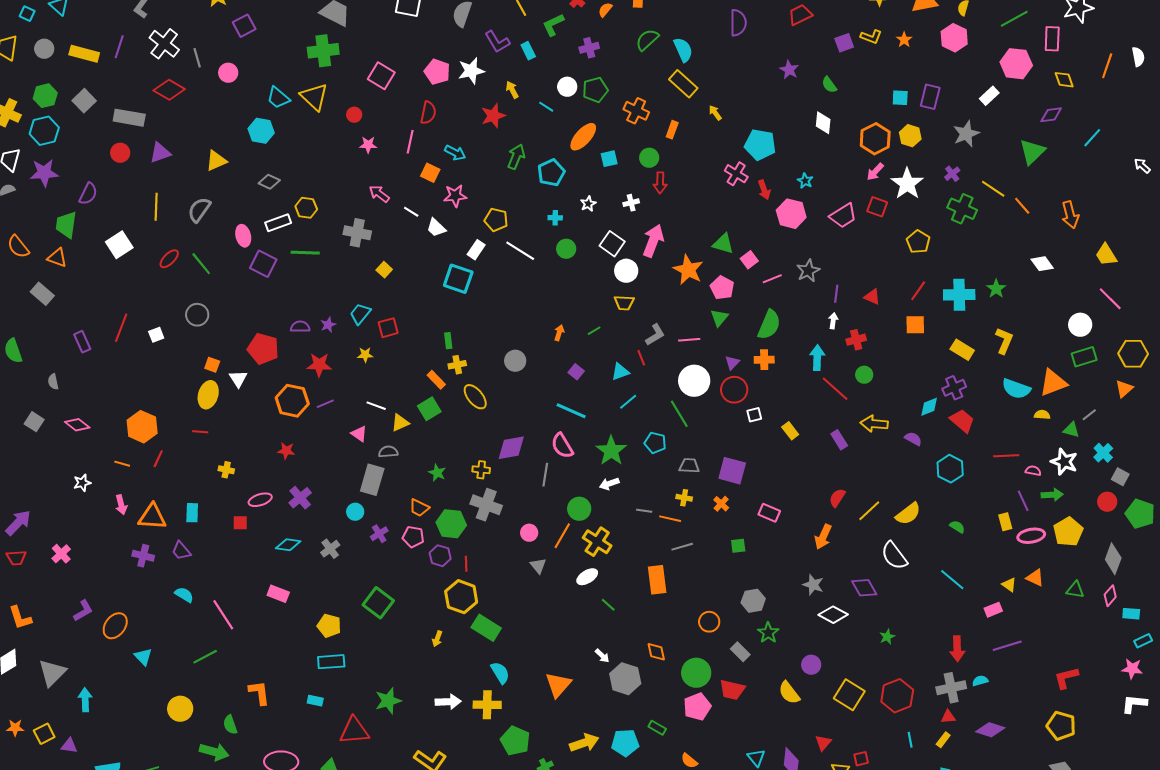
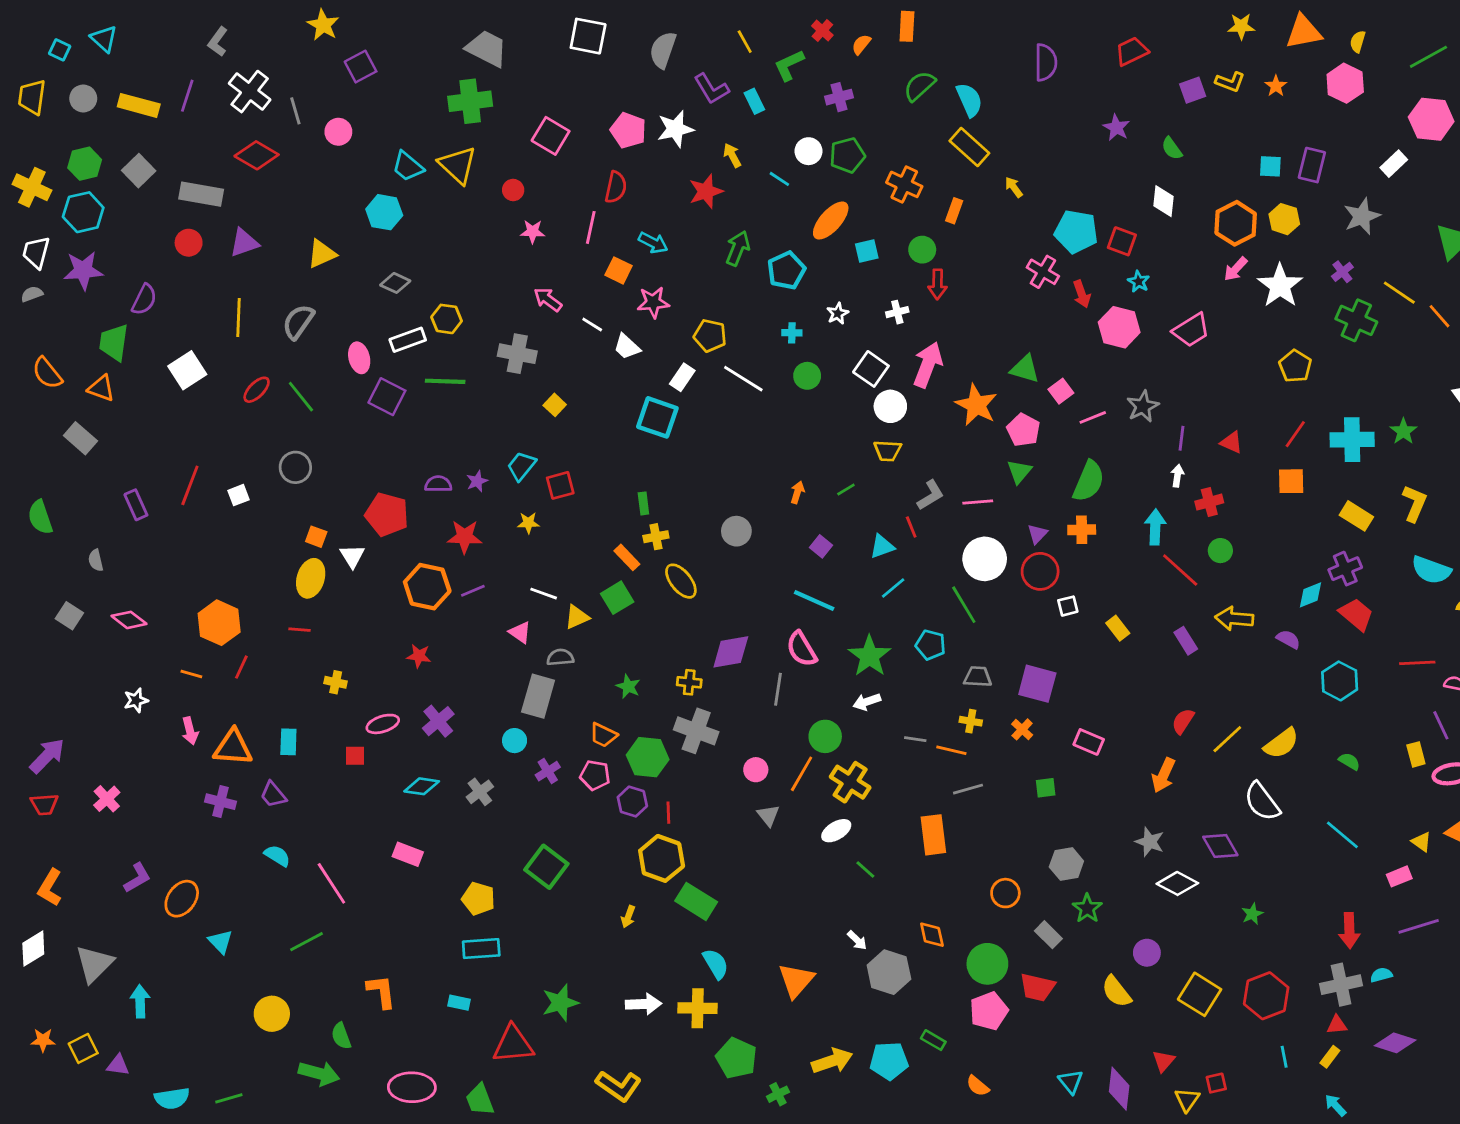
red square: (877, 207) -> (1122, 241), moved
orange L-shape: (20, 618) -> (50, 888), turned 48

